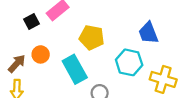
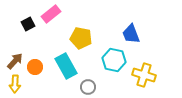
orange circle: (41, 54) -> (35, 67), moved

